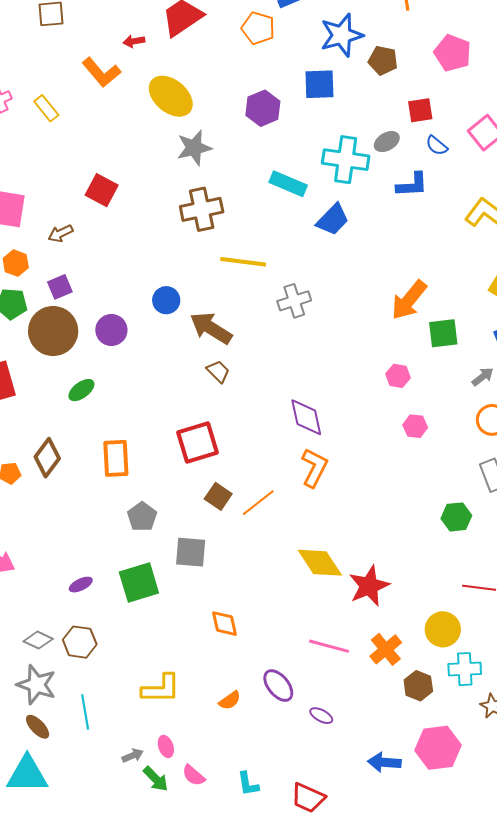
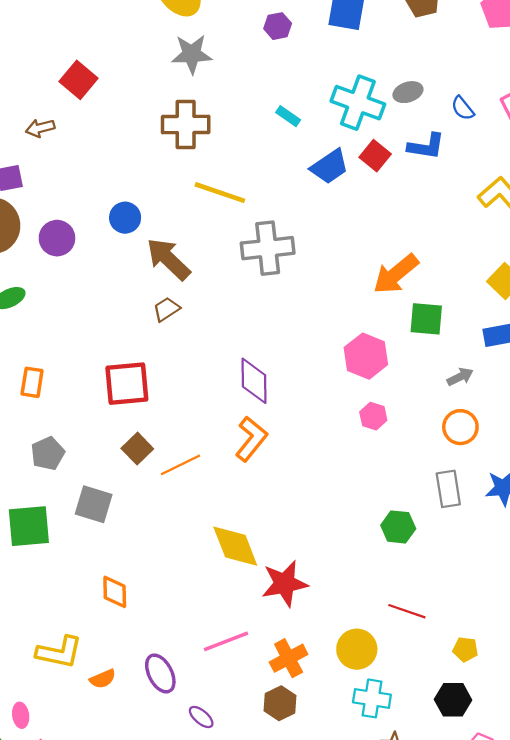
purple hexagon: (263, 108) -> (278, 26), size x0.7
red square: (420, 110) -> (375, 156), moved, turned 36
cyan rectangle: (288, 184) -> (288, 116), size x0.6
brown arrow: (60, 233) -> (40, 128), moved
gray cross: (294, 301) -> (268, 248), size x1.4
brown trapezoid: (218, 371) -> (166, 309), turned -90
pink hexagon: (398, 376) -> (366, 356), size x1.6
orange rectangle: (116, 458) -> (32, 382), size x0.7
pink line: (329, 646) -> (226, 641), turned -48
brown hexagon: (418, 686) -> (280, 703), moved
yellow L-shape: (161, 689) -> (59, 652), moved

